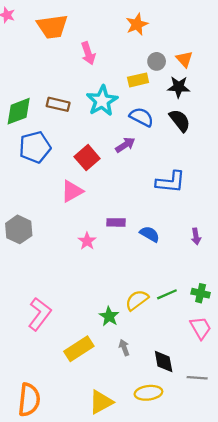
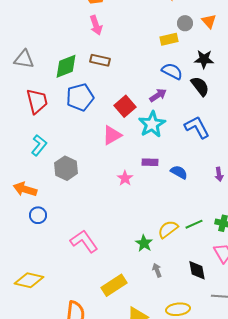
pink arrow: (88, 53) -> (96, 25), moved
black star: (179, 87) -> (204, 59), moved
cyan star: (102, 101) -> (152, 124), moved
black semicircle: (180, 121) -> (200, 86), moved
blue L-shape: (170, 182) -> (197, 127), turned -124
pink L-shape: (40, 314) -> (84, 241), turned -72
yellow rectangle: (79, 349) -> (114, 285), moved
black diamond: (164, 362) -> (197, 270), moved

